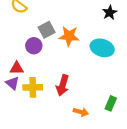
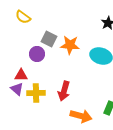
gray square: (47, 30) -> (49, 39), turned -35
orange arrow: (81, 112) -> (81, 116), size x1.5

